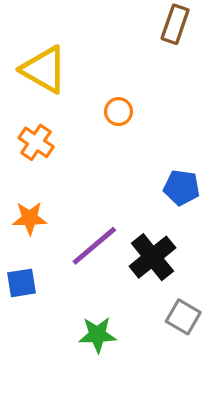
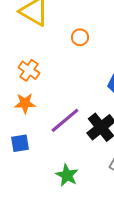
orange cross: (36, 142) -> (29, 70), moved
green star: (98, 335) -> (67, 175), turned 30

